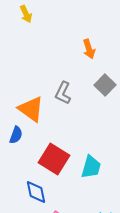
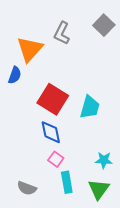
orange triangle: (31, 109) -> (30, 49), turned 36
blue diamond: (36, 192) -> (51, 132), moved

